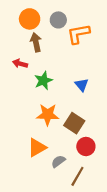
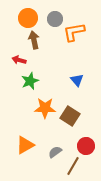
green star: (43, 81) -> (30, 81), moved
red circle: (86, 146) -> (86, 146), moved
orange triangle: (37, 148) -> (25, 145), moved

